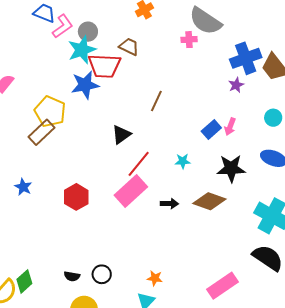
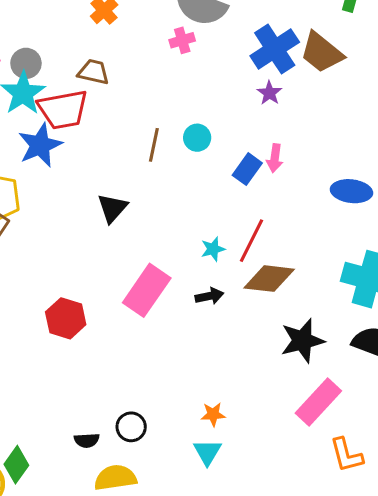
cyan circle: (273, 118) -> (197, 138), moved
cyan star: (183, 161) -> (213, 249), moved
red line: (139, 164) -> (251, 241), moved
black star: (231, 168) -> (302, 341), moved

